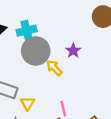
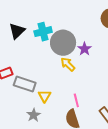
gray circle: (36, 51) -> (63, 43), moved

